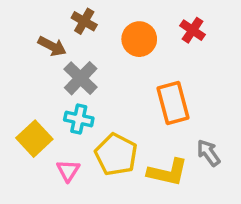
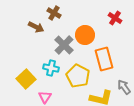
orange circle: (139, 39) -> (85, 35), moved
gray cross: (81, 78) -> (64, 45), moved
yellow pentagon: (116, 155) -> (78, 76), moved

